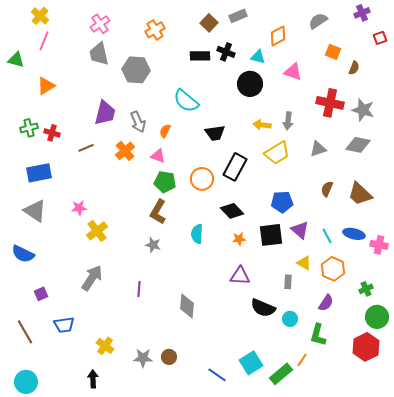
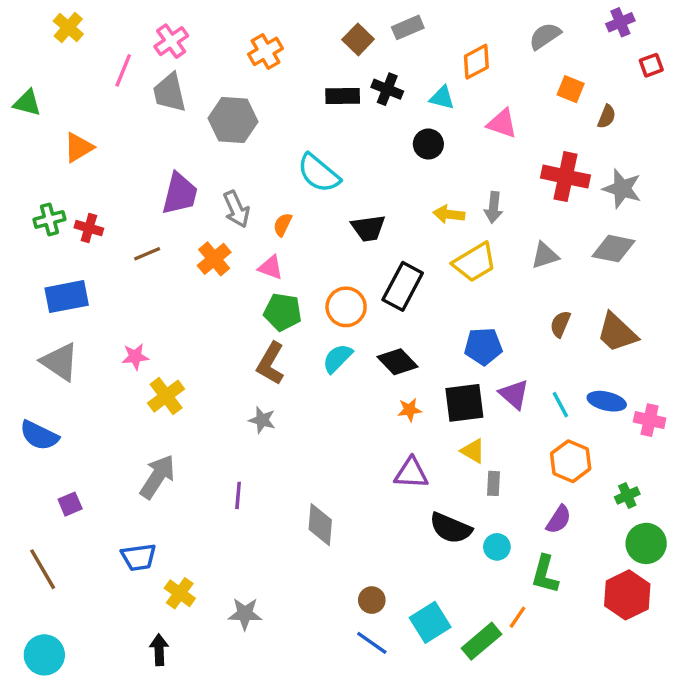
pink line: (44, 41) -> (123, 70), moved
black circle: (250, 84) -> (428, 144), size x0.7
cyan semicircle: (197, 234) -> (338, 358), moved, turned 42
yellow triangle: (304, 263) -> (473, 451), moved
blue trapezoid: (64, 325) -> (139, 557), moved
brown circle: (169, 357) -> (372, 600), moved

